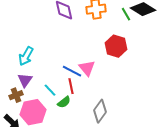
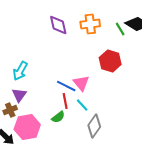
cyan line: (50, 90) -> (82, 105), moved

